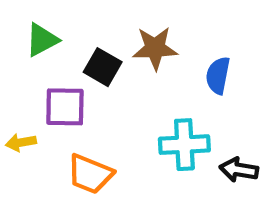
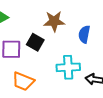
black square: (103, 67) -> (35, 42), moved

